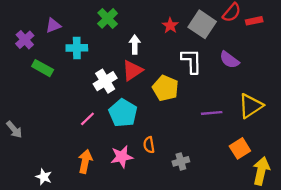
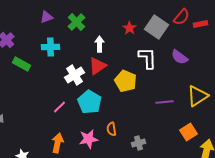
purple triangle: (53, 26) -> (46, 17), moved

